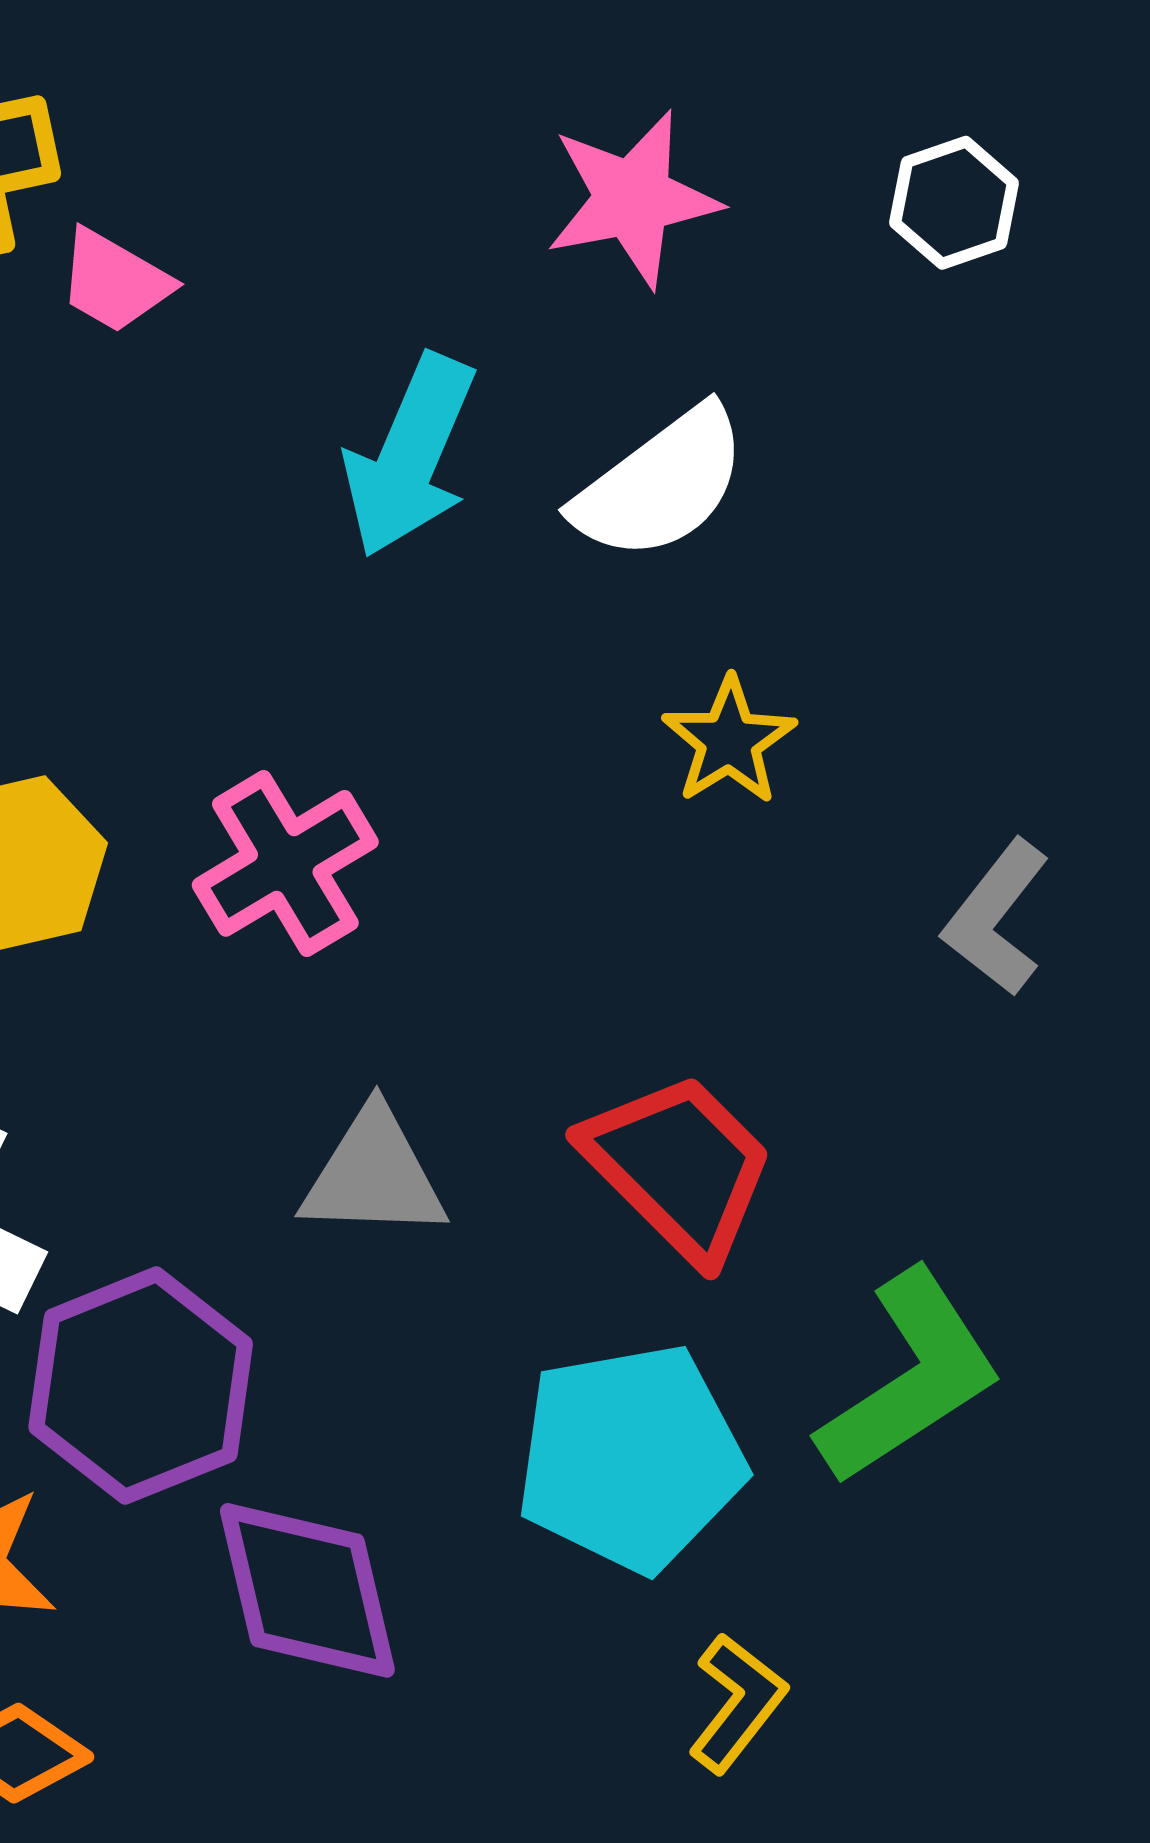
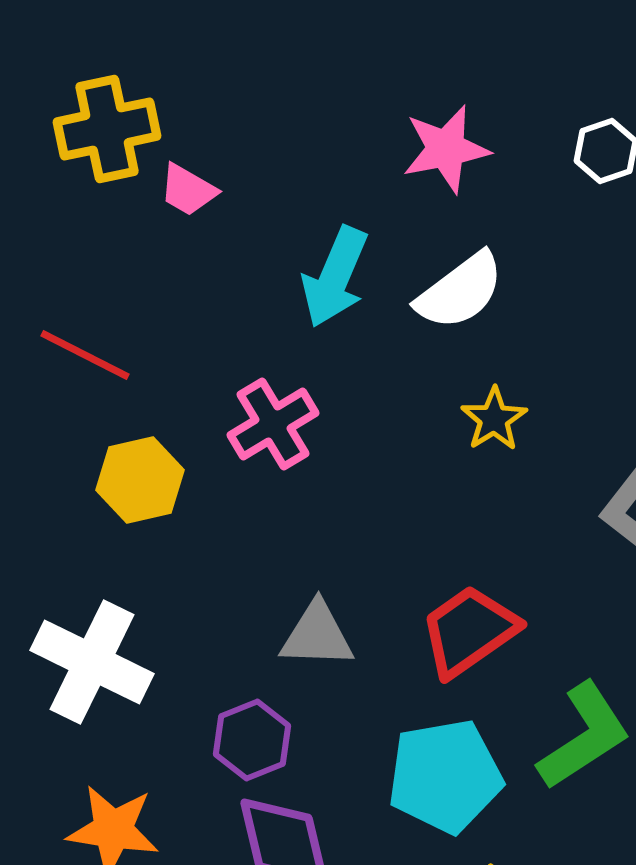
pink cross: (285, 863) -> (273, 424), moved
red trapezoid: (679, 1167) -> (469, 631), turned -80
purple hexagon: (141, 1386) -> (252, 740), moved, size x0.7

